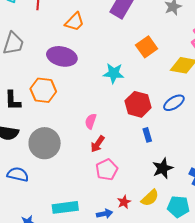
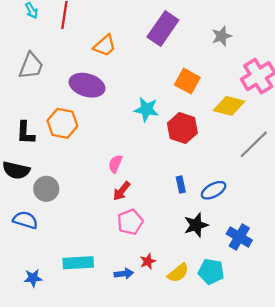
orange square: (147, 47) -> (187, 81), turned -30
blue ellipse: (174, 103) -> (214, 190), moved
red hexagon: (138, 104) -> (182, 128), moved
gray circle: (45, 143) -> (46, 189), moved, size x0.7
yellow semicircle: (150, 198) -> (178, 273), moved

